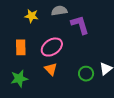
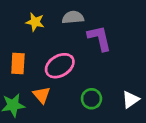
orange triangle: (51, 69) -> (42, 95), moved
green circle: (86, 74) -> (91, 99), moved

